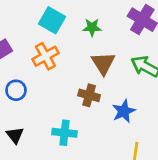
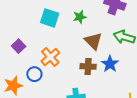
orange cross: (45, 56) -> (50, 57), moved
blue star: (124, 111) -> (110, 64), moved

